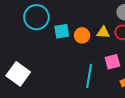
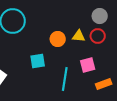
cyan square: (62, 31) -> (38, 61), moved

